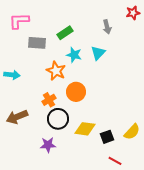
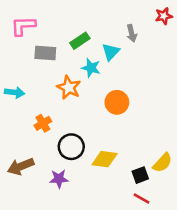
cyan triangle: (98, 53) -> (111, 52), moved
orange circle: (76, 92) -> (117, 102), moved
orange cross: (49, 100) -> (43, 123), moved
brown arrow: (17, 117) -> (21, 166), moved
black square: (107, 137) -> (140, 175), moved

